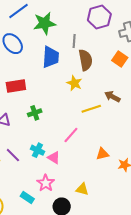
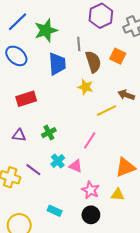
orange square: (120, 59) -> (118, 56), moved
green cross: (35, 113) -> (49, 133), moved
cyan cross: (37, 150) -> (58, 161), turned 32
orange triangle: (102, 154) -> (125, 167), moved, size x1.5
pink star: (46, 183) -> (91, 190), moved
yellow triangle: (82, 189) -> (118, 195), moved

